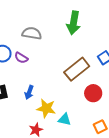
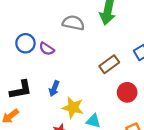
gray semicircle: (32, 33) -> (73, 23), moved
brown rectangle: (77, 69) -> (109, 64), size x0.7

